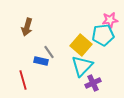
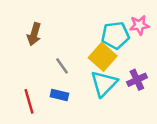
cyan pentagon: (103, 35) -> (115, 35), moved
blue rectangle: (41, 61) -> (59, 95), moved
purple cross: (93, 83) -> (137, 80), moved

